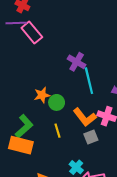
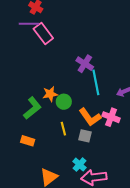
green L-shape: (24, 126) -> (32, 108), moved
gray square: (91, 137) -> (85, 136), moved, turned 32
orange rectangle: (21, 145) -> (28, 141), size x0.6

